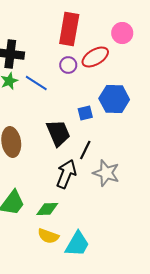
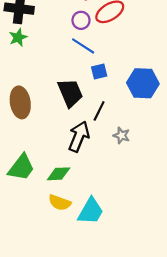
blue line: (36, 83) -> (83, 46), moved
blue hexagon: (114, 99) -> (143, 83), moved
gray star: (106, 173) -> (121, 135), size x0.6

